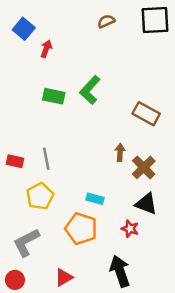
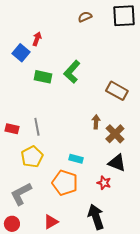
blue square: (24, 29) -> (21, 53), moved

